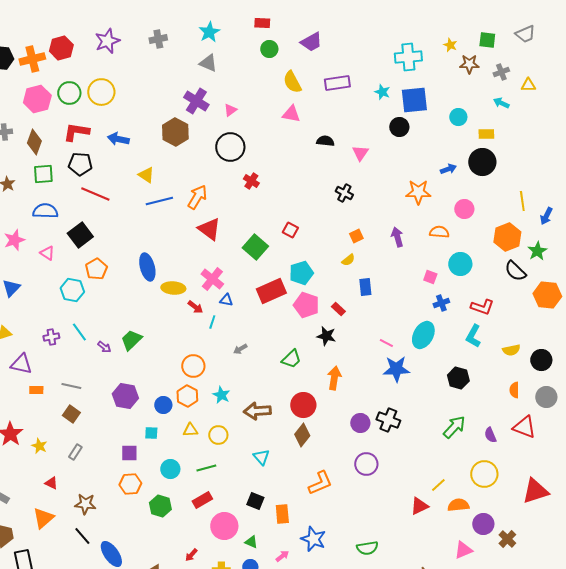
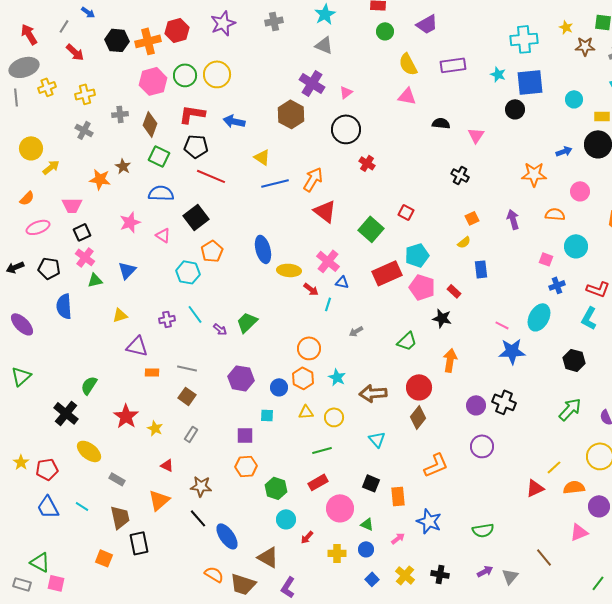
green square: (43, 174) -> (159, 156), turned 30
cyan circle: (170, 469) -> (286, 519), moved

